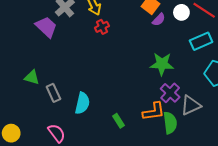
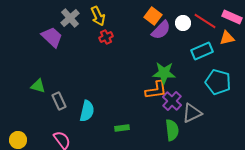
purple semicircle: (159, 20) -> (161, 30), size x1.5
orange L-shape: (154, 111) -> (156, 90), moved
green rectangle: (118, 121) -> (122, 128), turned -64

